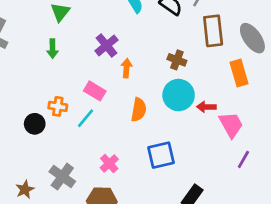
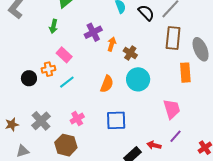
brown cross: (177, 60) -> (130, 53), moved
orange arrow: (126, 68) -> (112, 44), moved
pink rectangle: (95, 91) -> (64, 55), moved
orange cross: (58, 106) -> (48, 69), turned -32
red arrow: (206, 107) -> (154, 145), moved

